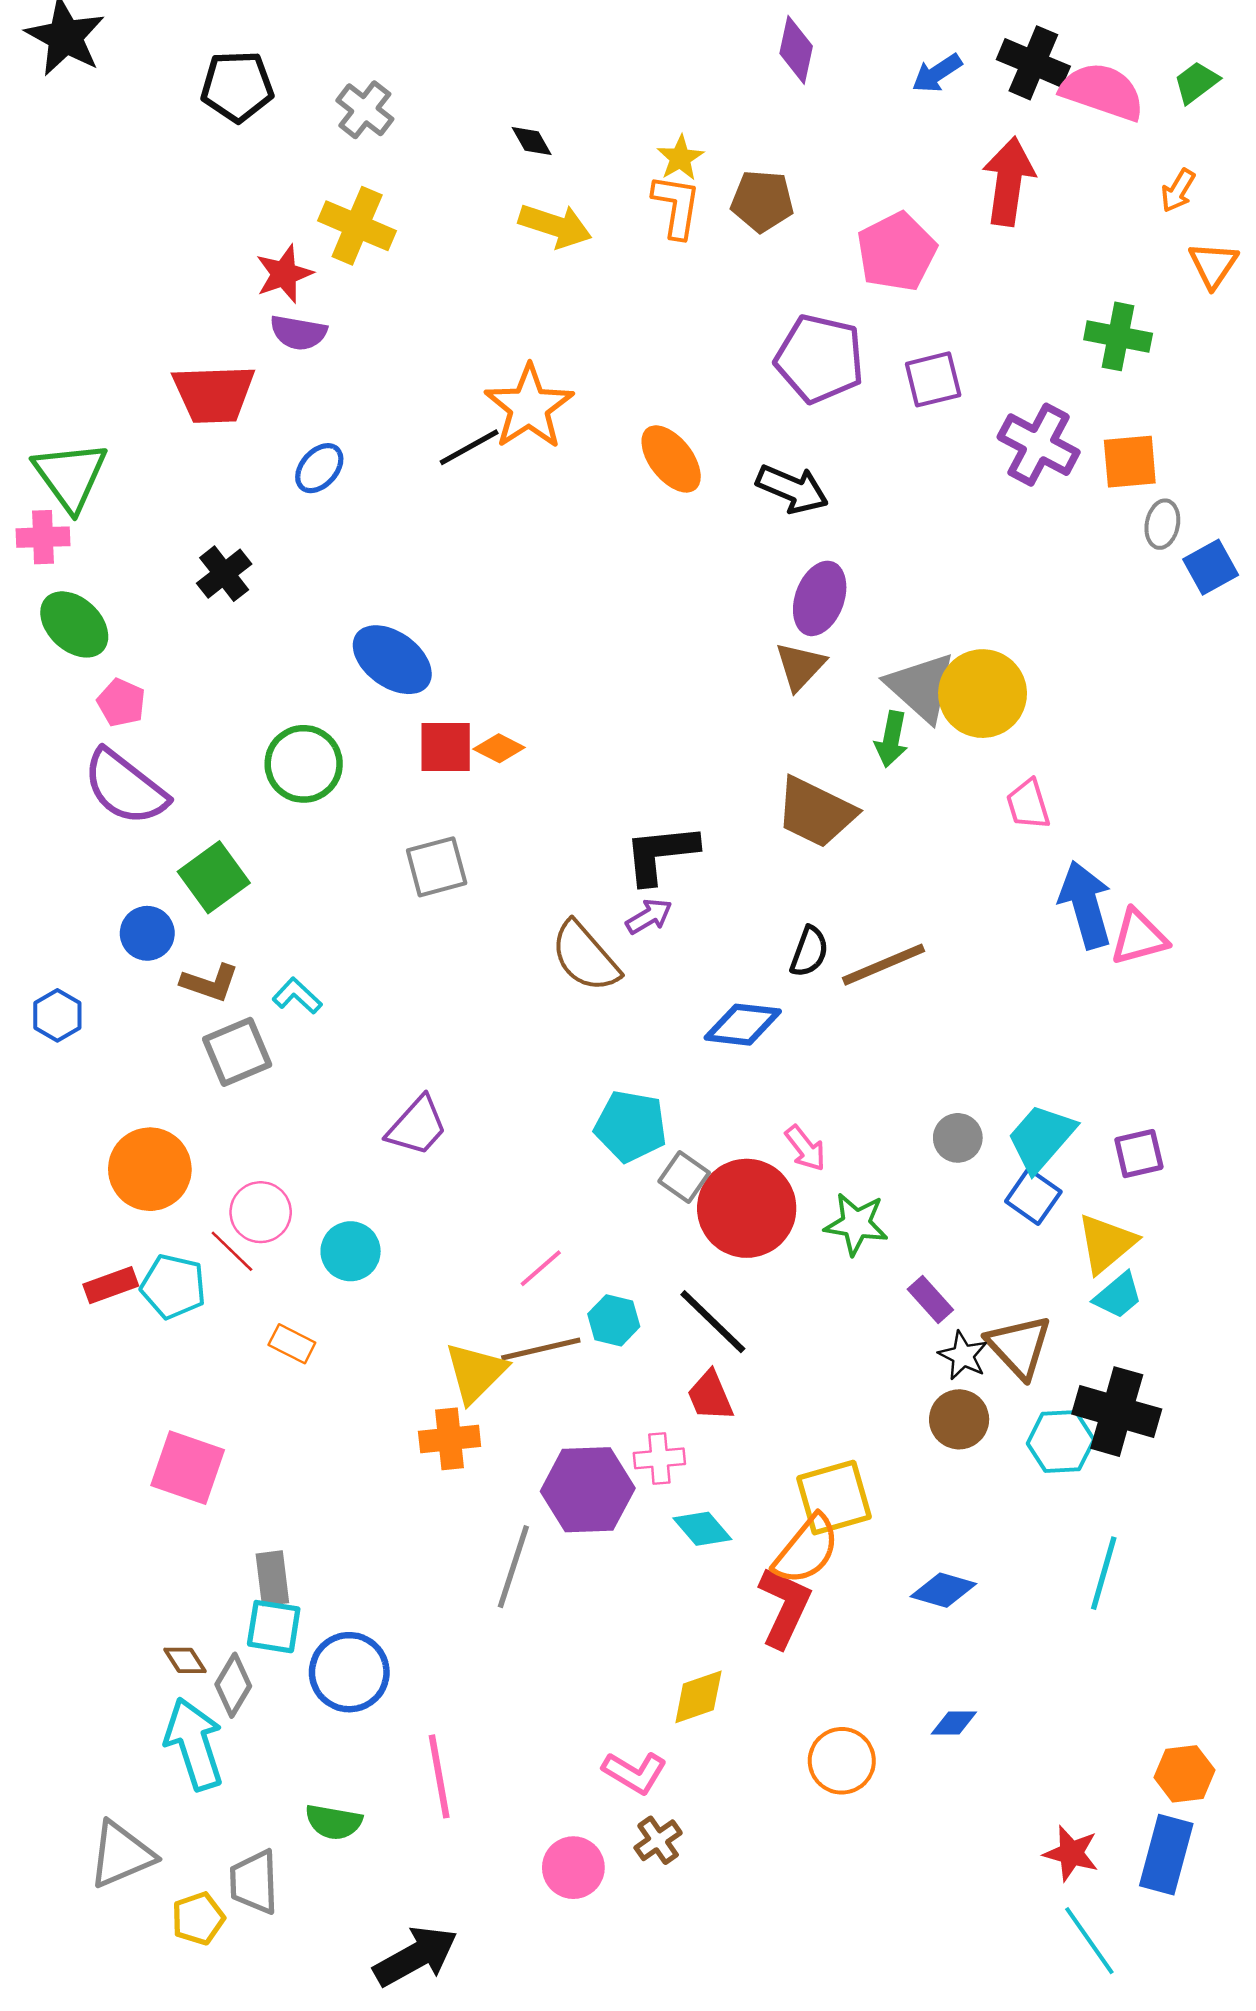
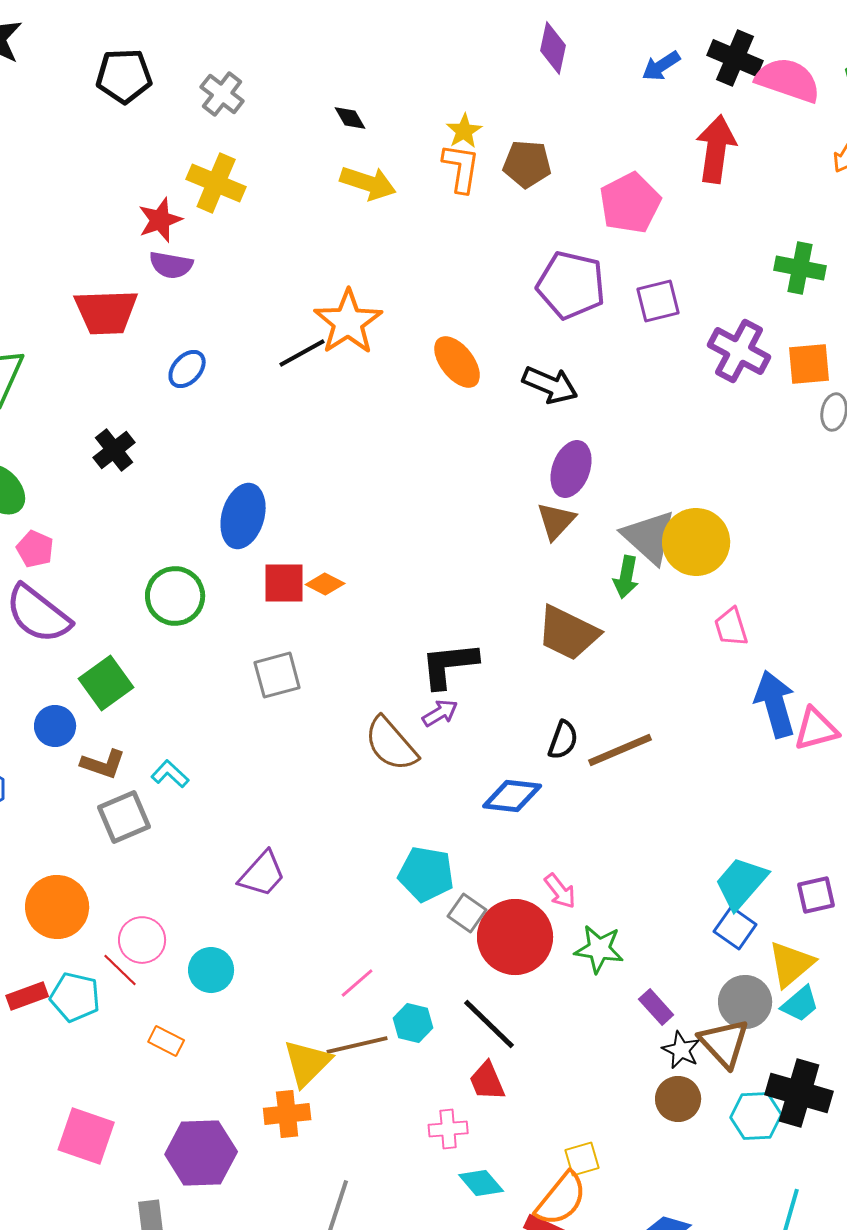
blue ellipse: (392, 660) -> (243, 516), turned 70
gray circle: (958, 1138) -> (745, 1002), moved, size x1.4
purple hexagon: (588, 1490) -> (201, 1153), moved
yellow square: (834, 1498) -> (582, 1159), size x0.6

